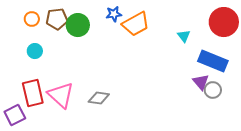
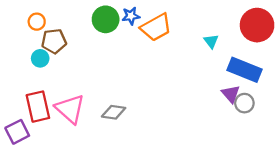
brown pentagon: (57, 19) -> (54, 41), moved
green circle: (78, 25) -> (106, 19), moved

